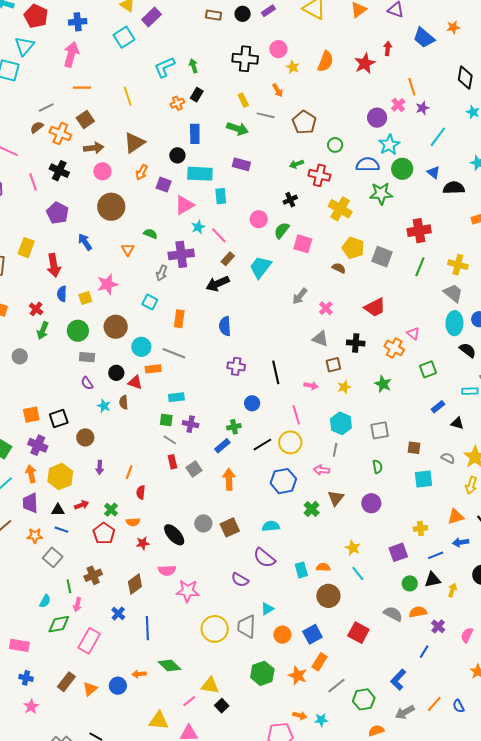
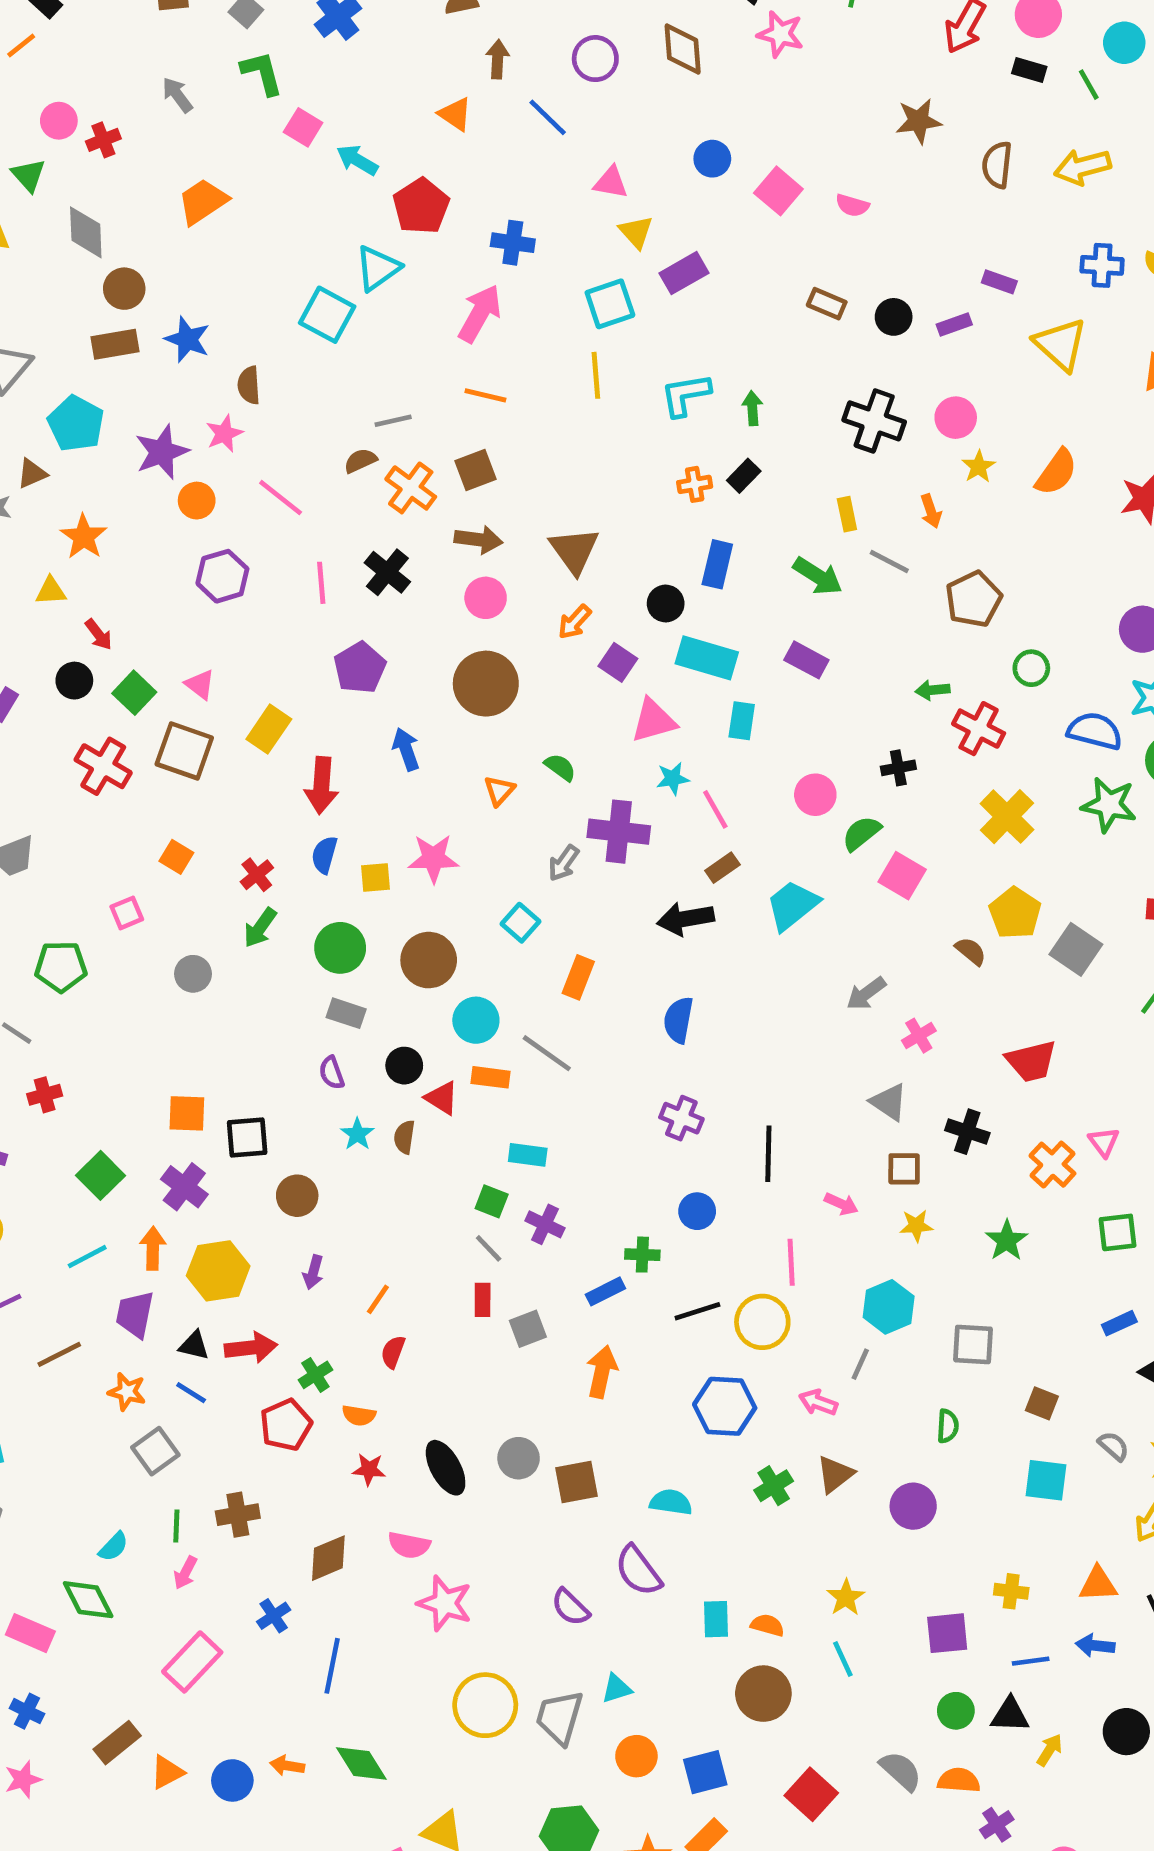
yellow line: (128, 96) -> (596, 375), moved
brown triangle: (134, 143) -> (574, 550), turned -45
red arrow: (82, 505) -> (251, 1348), size x1.5
green diamond: (59, 624) -> (88, 1600), moved, turned 60

